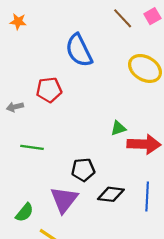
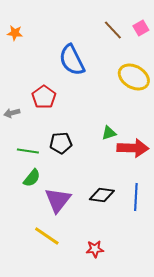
red pentagon: (49, 90) -> (44, 97), turned -30
black pentagon: (83, 170) -> (61, 143), moved
green semicircle: (25, 212) -> (32, 178), moved

